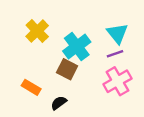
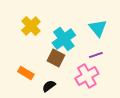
purple line: (115, 54) -> (96, 55), moved
pink cross: (117, 81) -> (87, 76), moved

